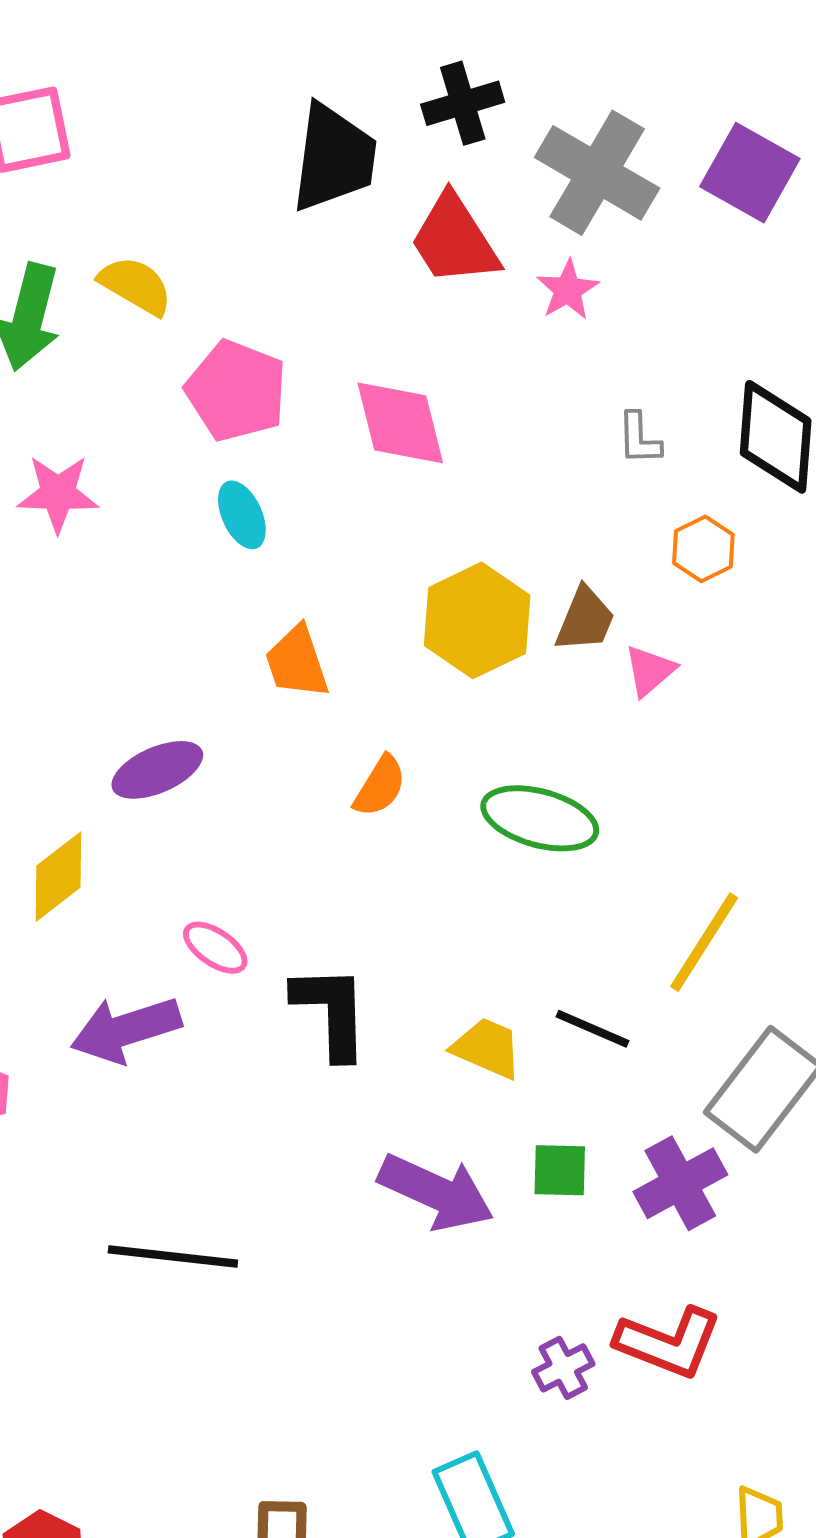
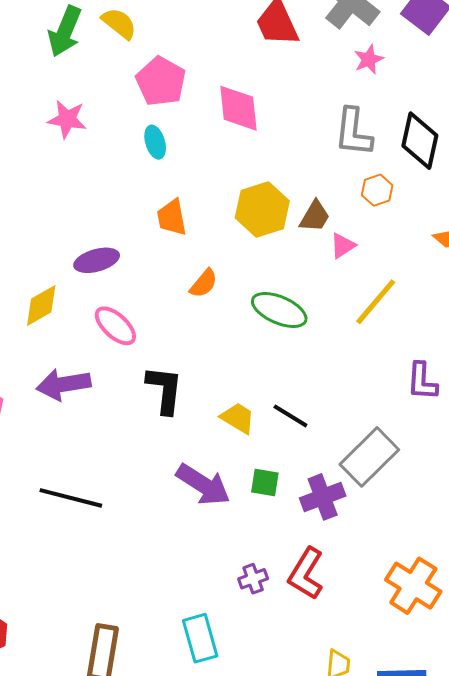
pink star: (568, 290) -> (369, 59), moved
gray L-shape: (639, 439) -> (353, 132), size x1.8
yellow line: (704, 942) -> (376, 302), moved
pink ellipse: (215, 948) -> (115, 326), moved, size x1.4
red L-shape: (668, 1343) -> (306, 574), turned 92

